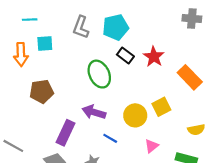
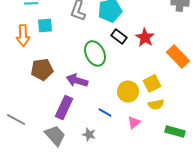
purple arrow: (94, 112) -> (77, 80), moved
yellow semicircle: (196, 130) -> (156, 104), moved
pink triangle: (152, 146) -> (134, 122), moved

